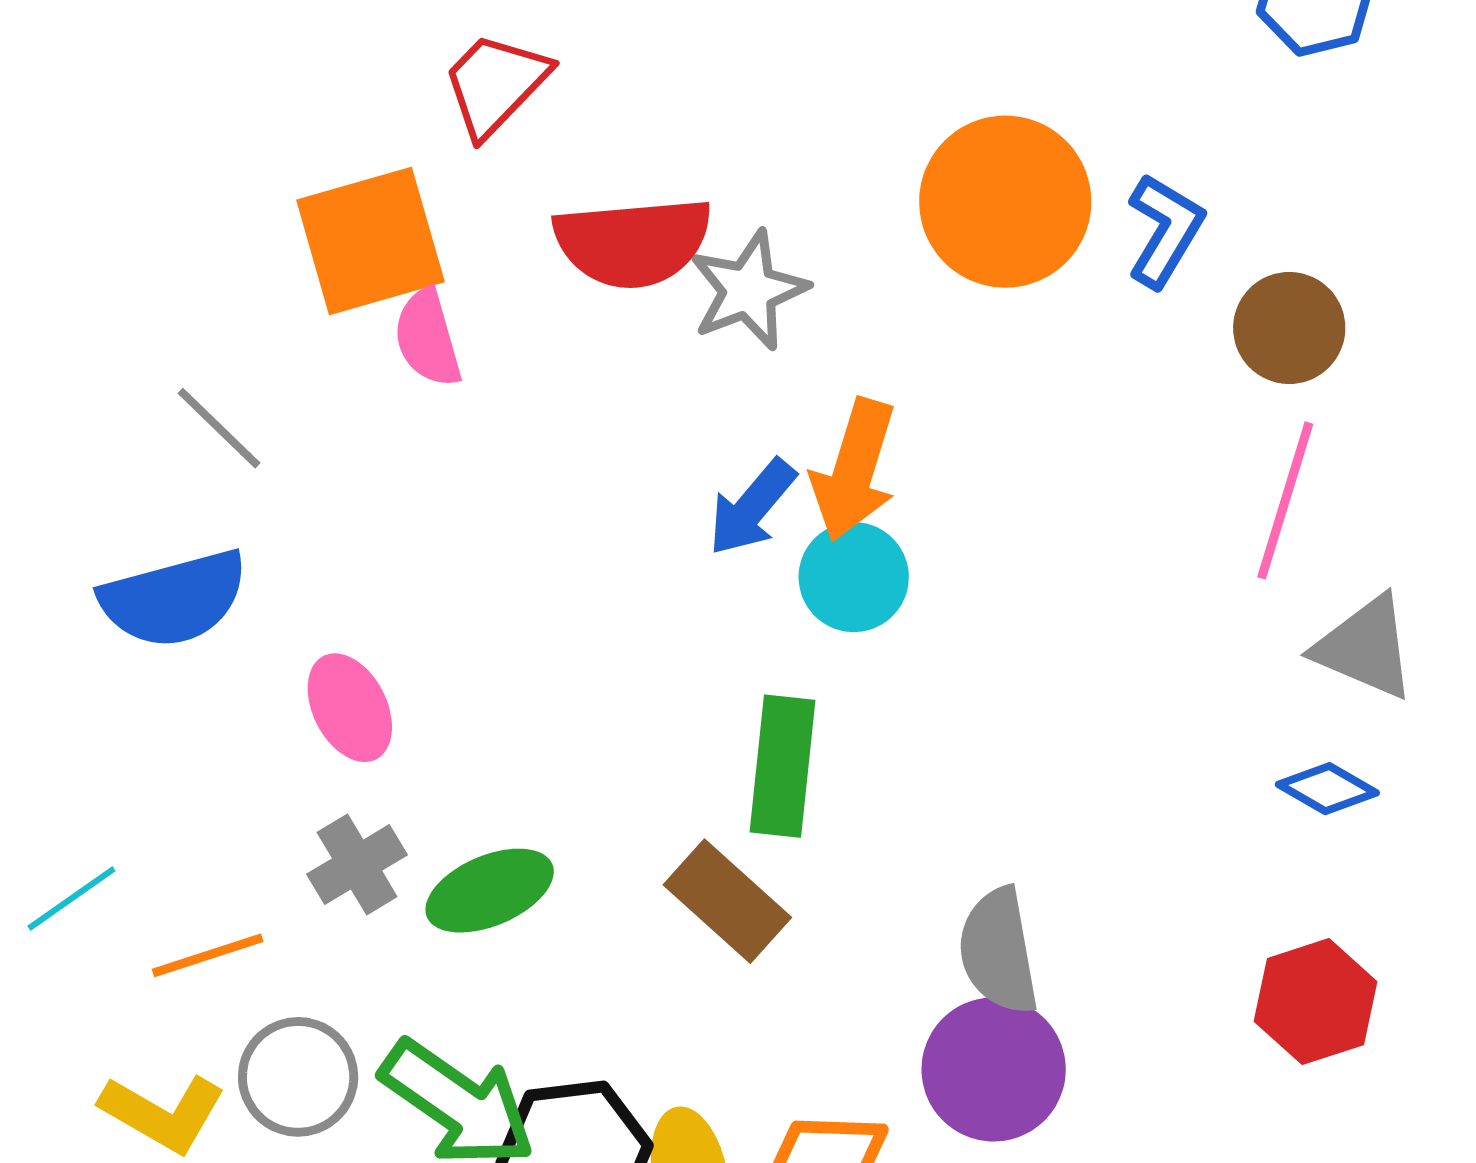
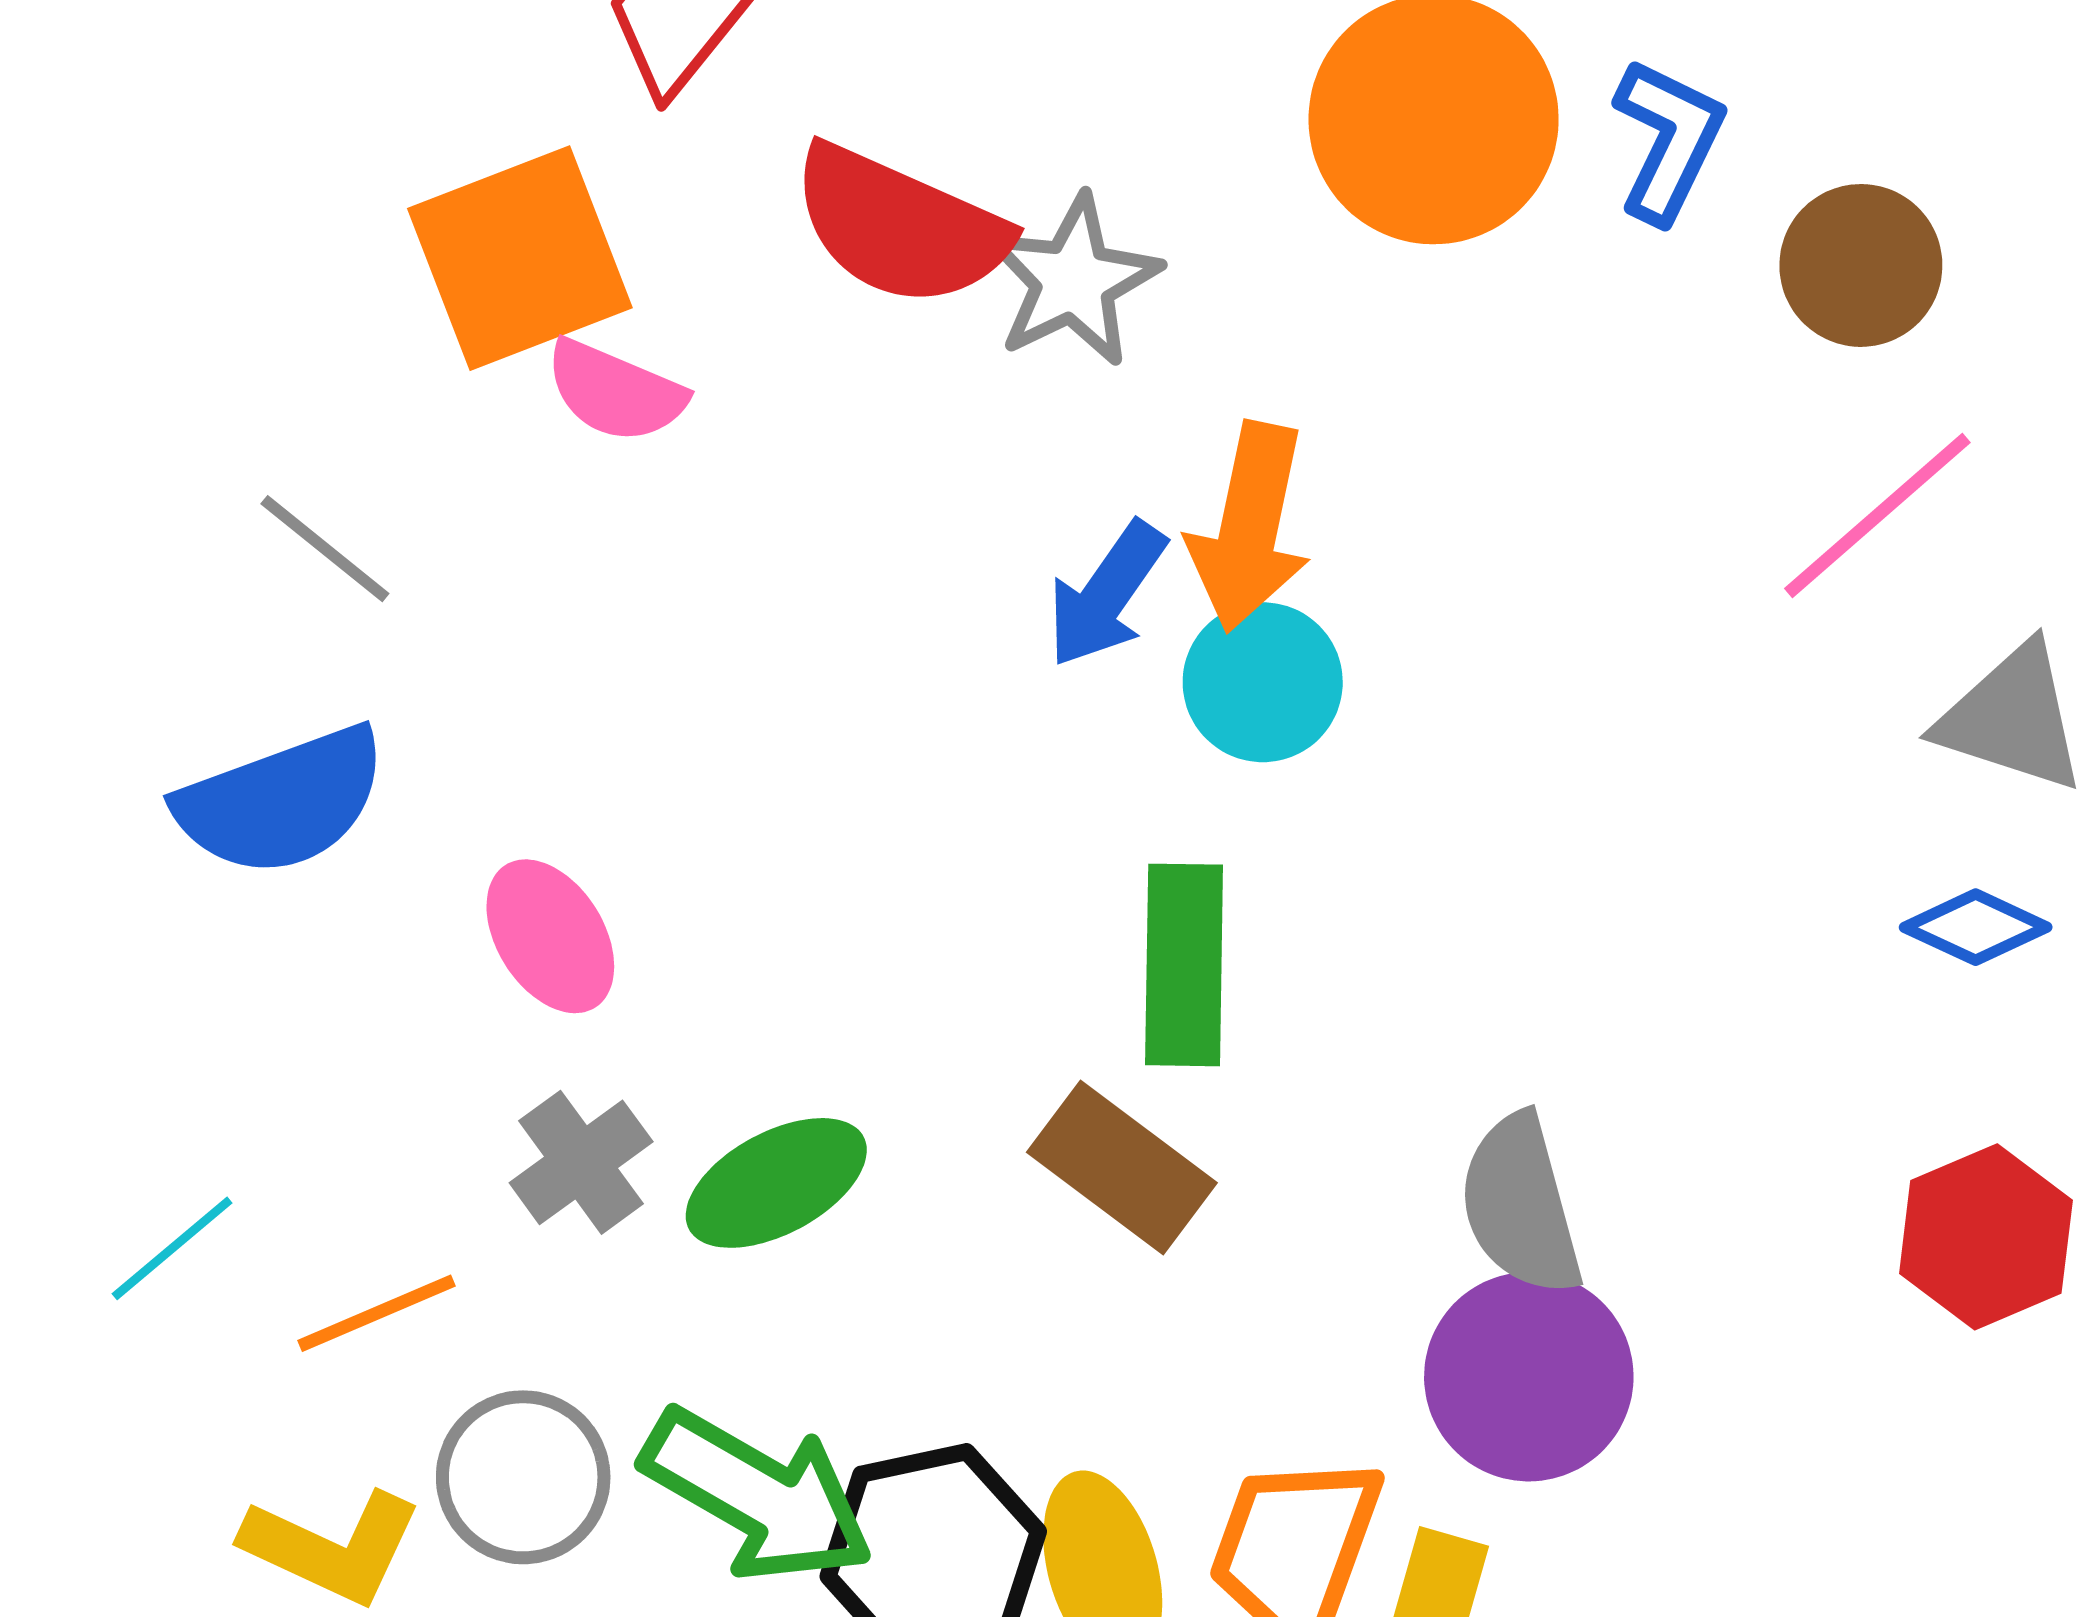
red semicircle: (633, 242) -> (900, 226), turned 34
pink semicircle: (428, 338) -> (615, 391), turned -46
pink line: (1285, 500) -> (1877, 516), turned 37

